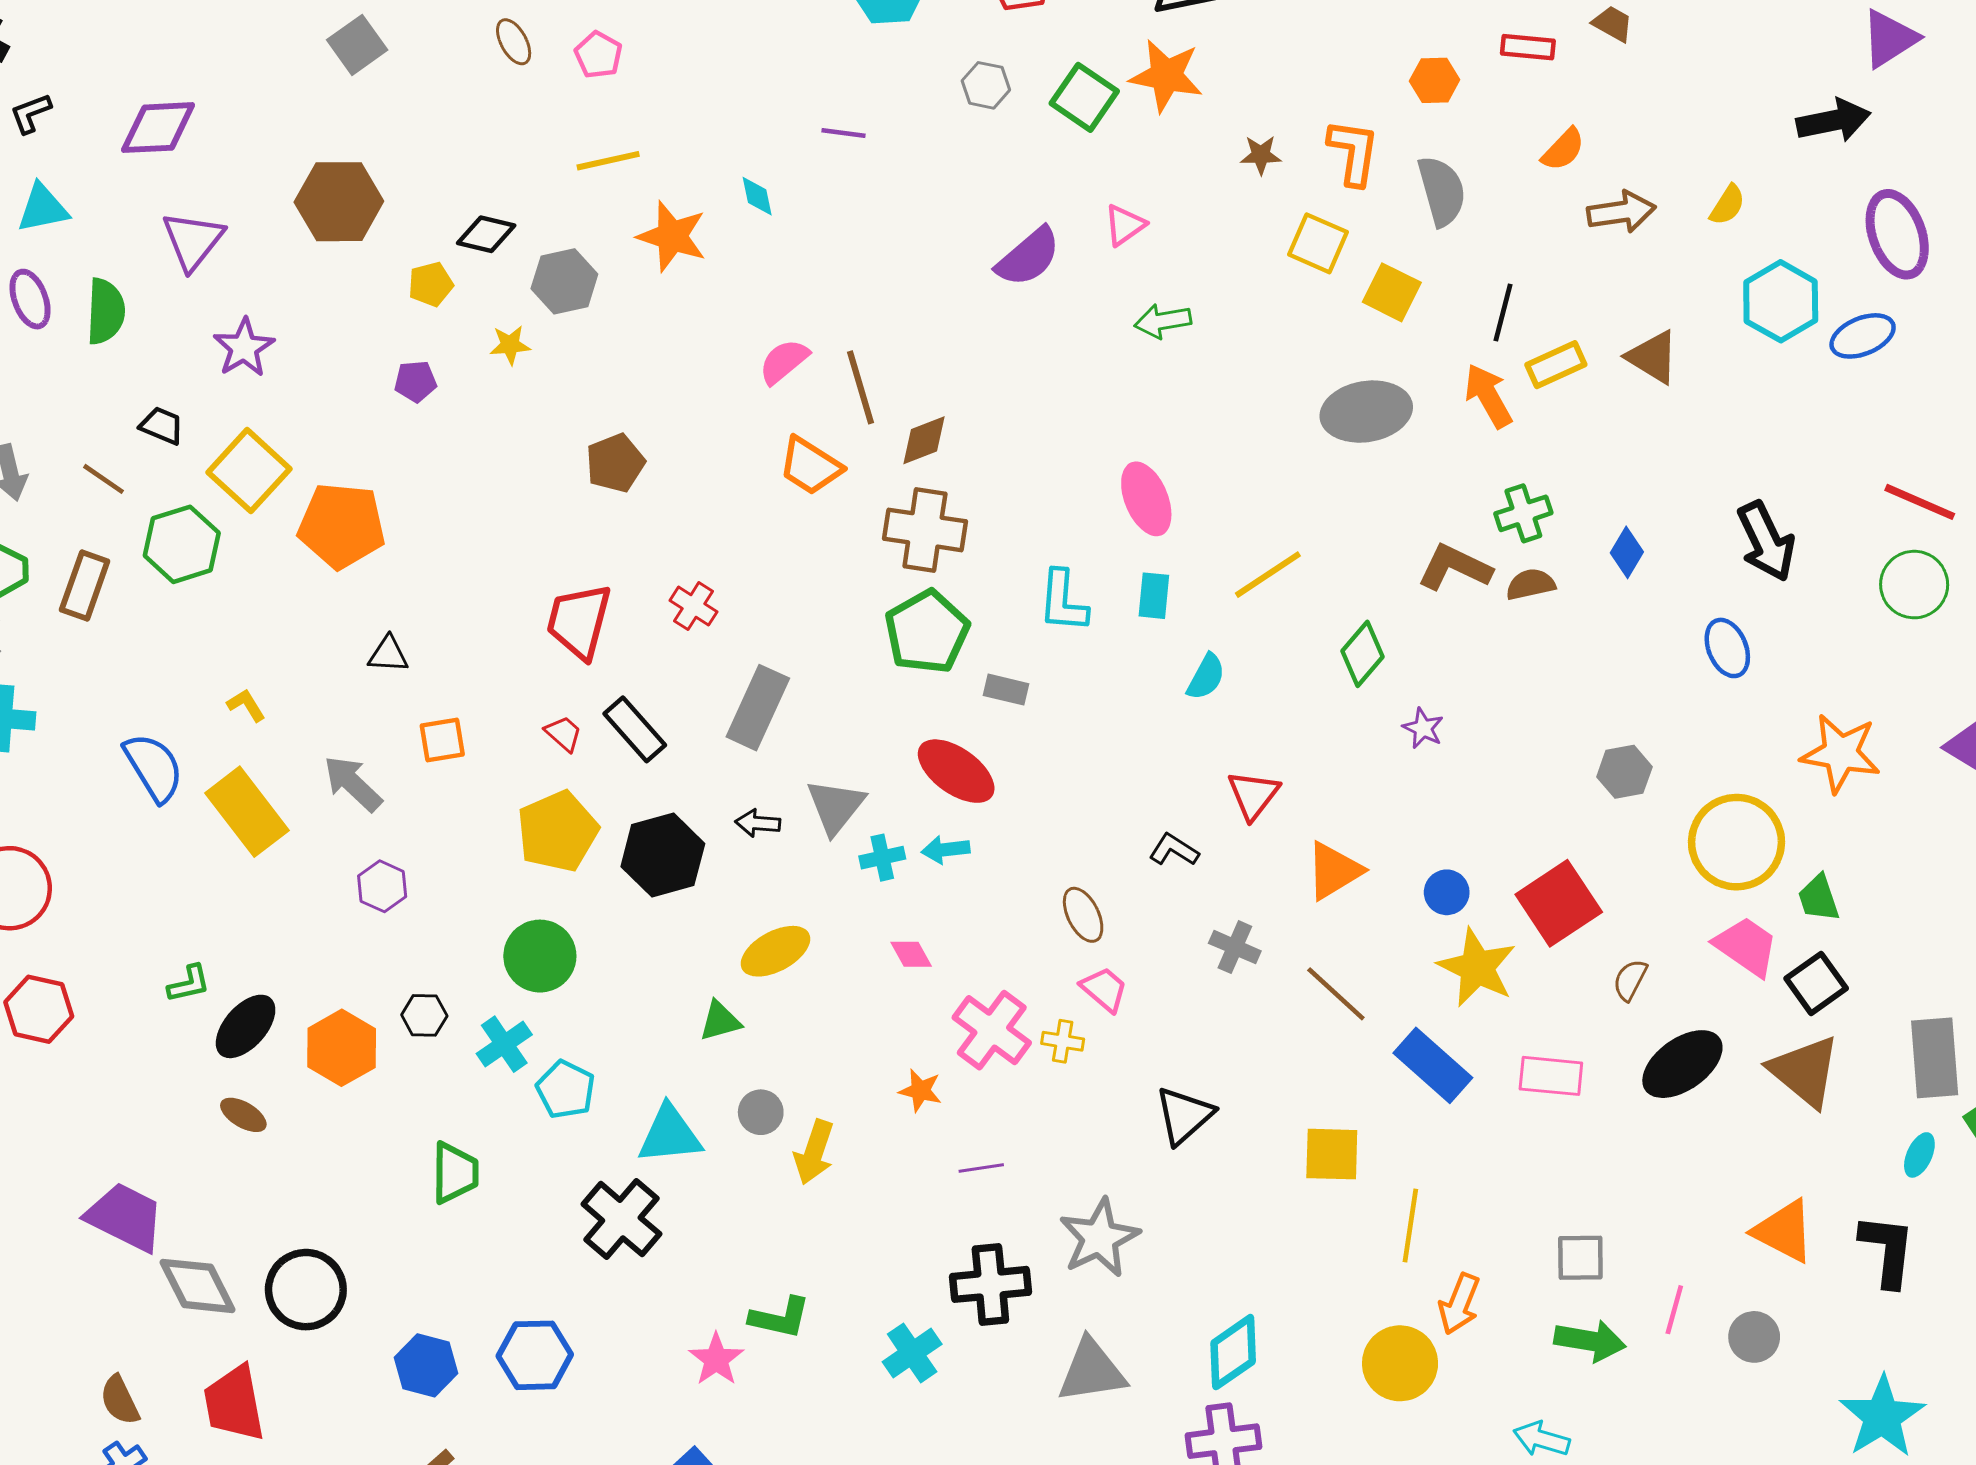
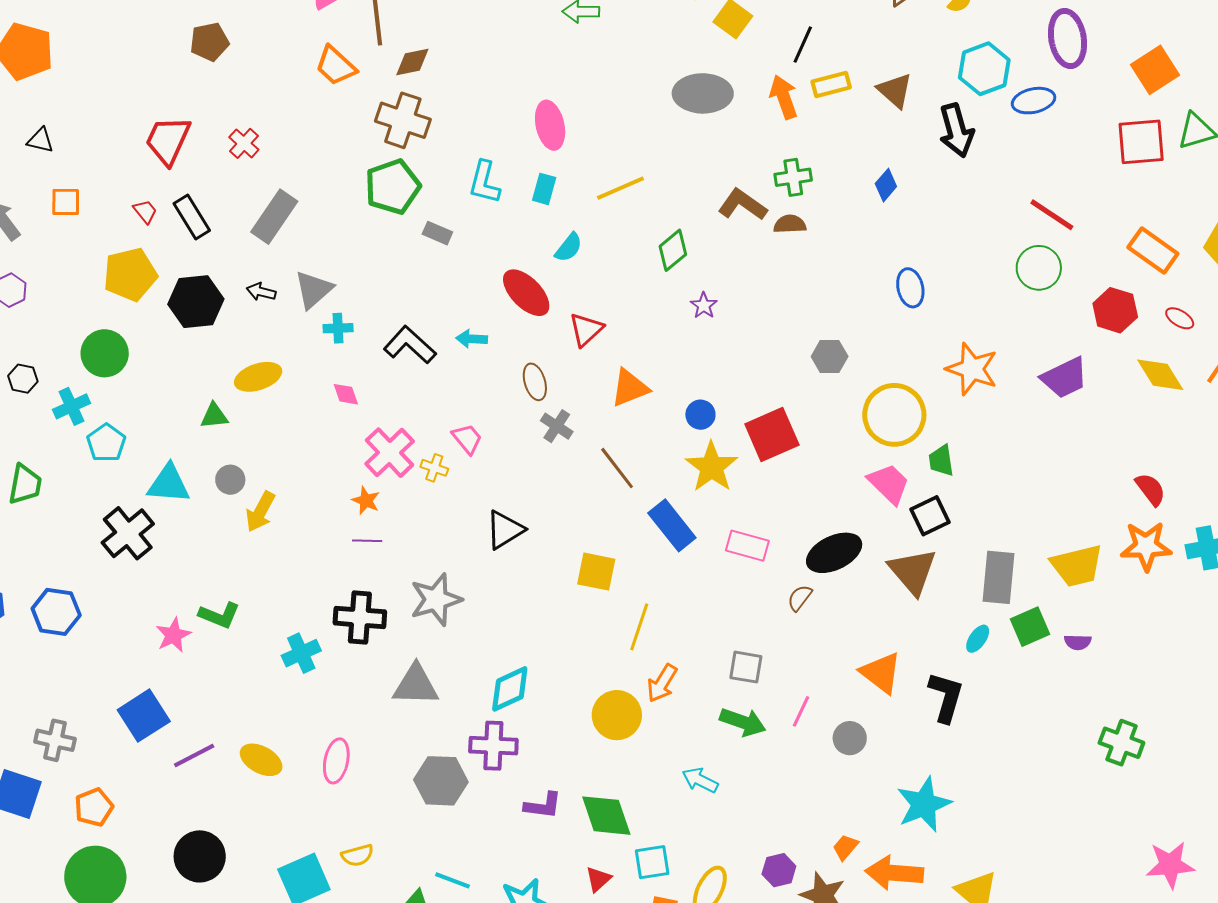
black arrow: (1766, 541) -> (956, 130), moved
blue diamond: (1627, 552) -> (886, 185), moved
red ellipse: (956, 771) -> (526, 293), moved
cyan arrow: (946, 850) -> (472, 339), moved
black L-shape: (1174, 850) -> (410, 345), moved, size x1.6
brown ellipse: (1083, 915) -> (535, 382), moved
brown semicircle: (1630, 980) -> (800, 598), moved
orange star: (920, 1091) -> (366, 501), moved

